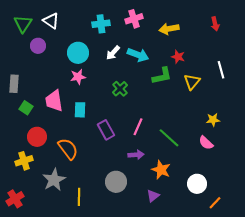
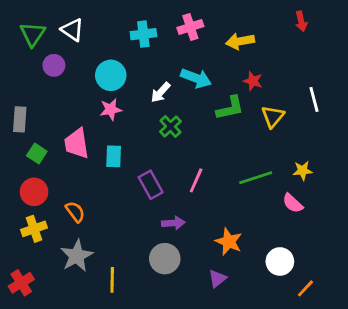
red arrow: (215, 24) -> (301, 21), moved
white arrow: (113, 53) -> (160, 92), moved
red circle: (37, 137) -> (34, 192), moved
green line: (169, 138) -> (256, 178), moved, turned -60
orange semicircle: (68, 149) -> (75, 212), moved, size x0.7
purple arrow: (136, 155) -> (173, 223), moved

